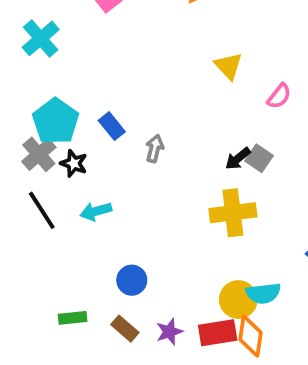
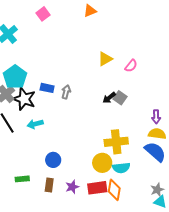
yellow triangle: (228, 66) -> (105, 59), moved, turned 42
blue rectangle: (112, 126) -> (47, 88), moved, turned -40
black star: (74, 163) -> (24, 99), size x1.6
yellow cross: (233, 213) -> (116, 142), moved
yellow circle: (238, 300) -> (102, 163), moved
brown rectangle: (125, 329) -> (49, 185), turned 56

